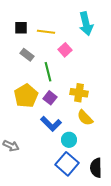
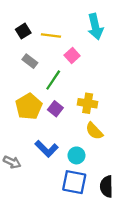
black square: (21, 28) -> (23, 31), turned -32
green line: (48, 72) -> (53, 80), turned 48
blue L-shape: (51, 124) -> (47, 149), moved
blue square: (67, 164) -> (74, 182), turned -30

